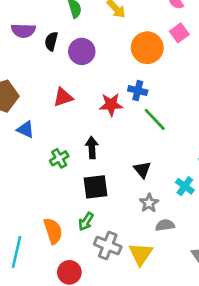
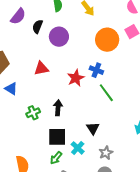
purple semicircle: (23, 31) -> (18, 16), turned -60
red star: (111, 105) -> (76, 78), turned -30
cyan cross: (185, 186) -> (78, 148), moved
gray star: (149, 203) -> (106, 153), moved
green arrow: (86, 221) -> (56, 158), moved

